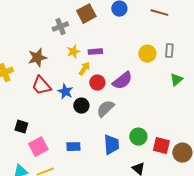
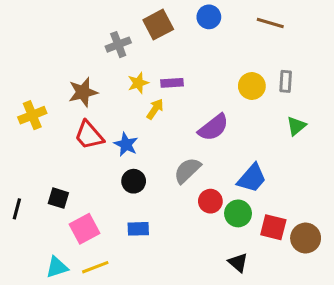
red circle: (97, 83) -> (210, 201), moved
black circle: (81, 106) -> (134, 181), moved
blue trapezoid: (111, 145) -> (252, 178), moved, turned 45

